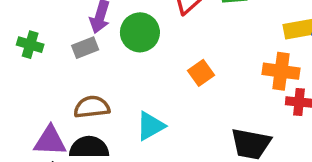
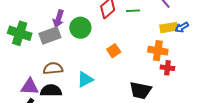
green cross: (30, 45) -> (20, 33), size x1.6
gray rectangle: (85, 48) -> (50, 36), size x1.5

